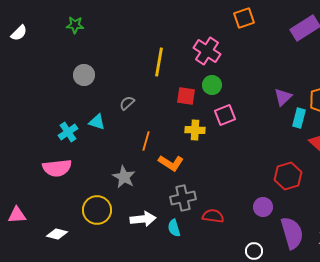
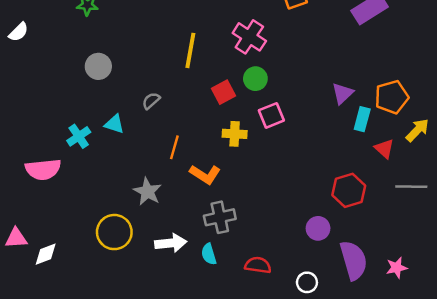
white semicircle: (19, 33) -> (19, 32), moved
red square: (186, 96) -> (224, 92), turned -36
pink semicircle: (57, 168) -> (43, 169), moved
red semicircle: (213, 216) -> (258, 265), moved
white diamond: (57, 234) -> (46, 254), moved, turned -35

